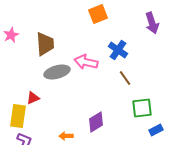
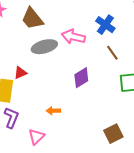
brown trapezoid: (45, 44) -> (32, 19), turned 145
purple diamond: (96, 122) -> (81, 78), moved

